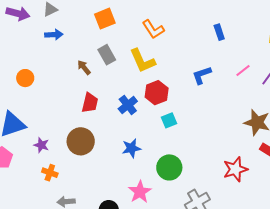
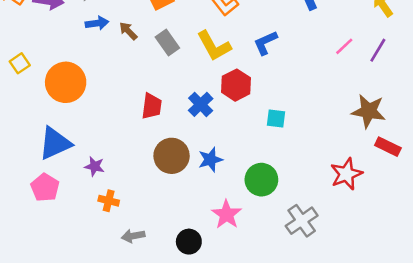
brown arrow: (84, 67) -> (128, 31), moved
blue L-shape: (202, 75) -> (265, 43), moved
orange circle: (25, 78) -> (66, 82), size x1.8
cyan square: (169, 120) -> (276, 118), moved, turned 35
brown circle: (81, 141) -> (172, 156), moved

